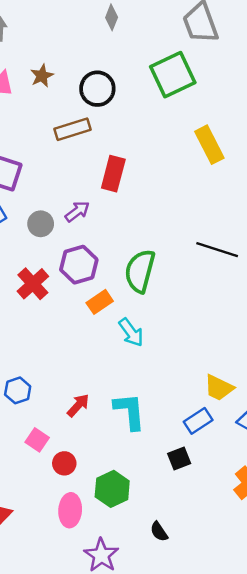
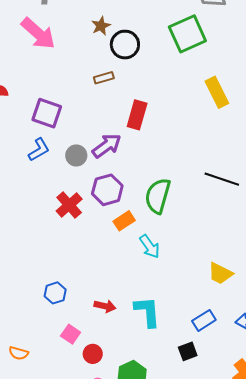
brown star: (42, 76) -> (101, 26), moved
brown rectangle: (72, 129) -> (104, 78), size x0.7
purple arrow: (77, 211) -> (107, 146), size x1.4
yellow trapezoid: (219, 388) -> (220, 273), moved
red arrow: (78, 405) -> (105, 306), turned 60

